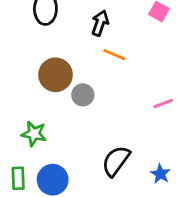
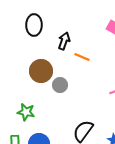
black arrow: (100, 23) -> (64, 41), moved

